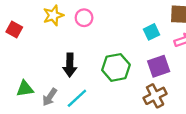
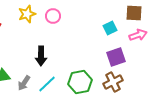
green hexagon: (116, 67) -> (80, 82), moved

